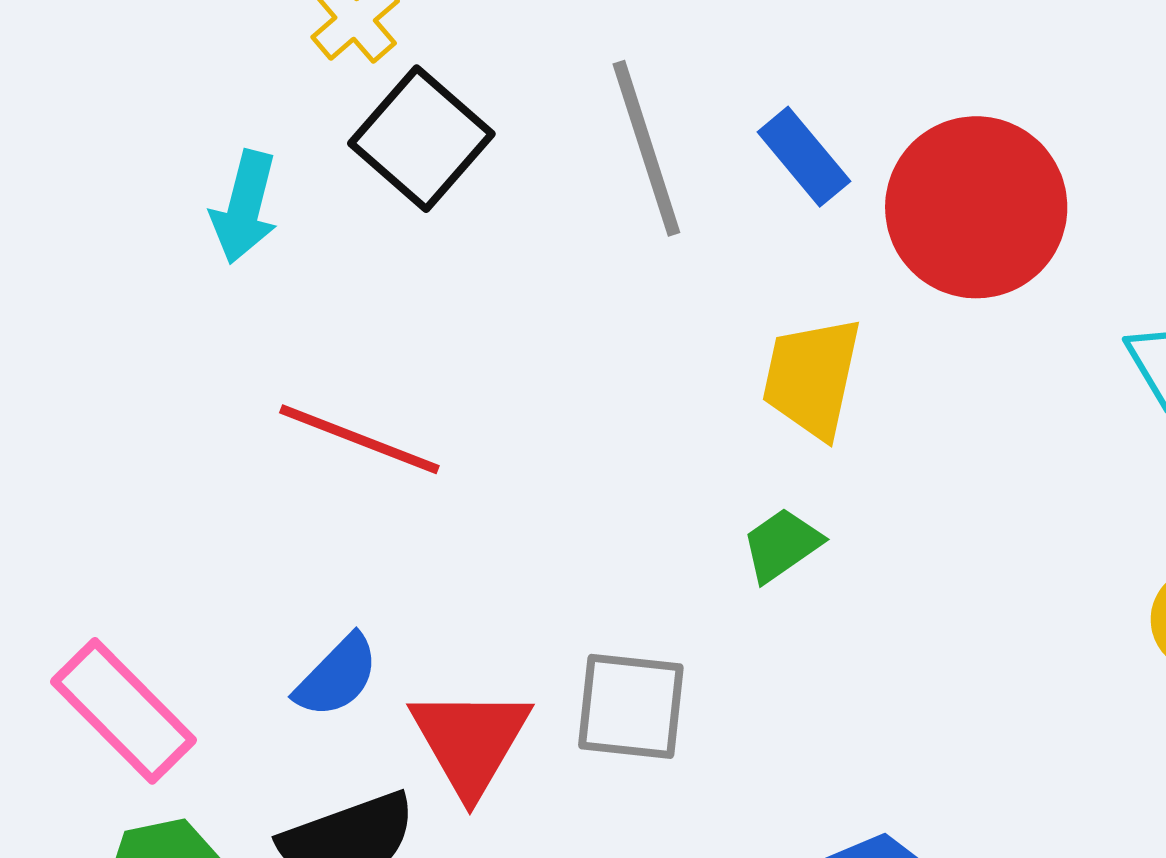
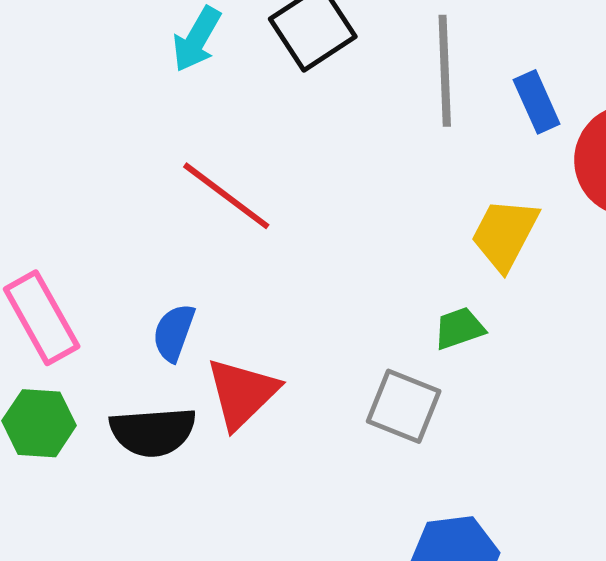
blue semicircle: (337, 676) -> (174, 333), turned 140
gray square: (631, 706) -> (404, 406), moved

